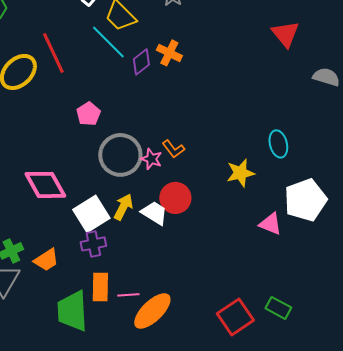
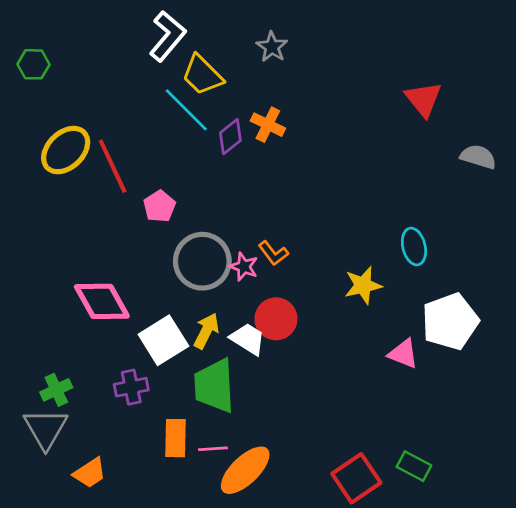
red line: (53, 53) -> (113, 166), moved
purple cross: (93, 244) -> (131, 387), moved
orange trapezoid: (46, 260) -> (90, 473), moved
green trapezoid: (72, 311) -> (214, 386), moved

